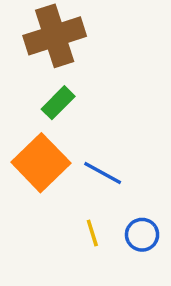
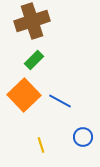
yellow line: (92, 233) -> (41, 145), moved

